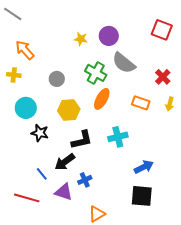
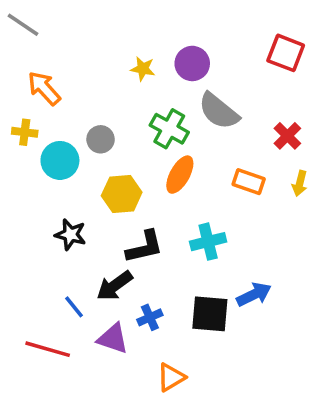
cyan circle: (26, 108) -> (60, 160), moved
black square: (142, 196) -> (210, 314), moved

